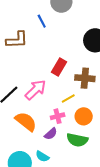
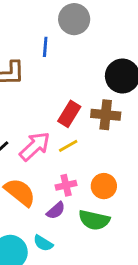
blue line: (42, 21) -> (45, 47), turned 32
brown cross: (85, 78) -> (106, 115), moved
yellow line: (68, 98) -> (68, 146), moved

